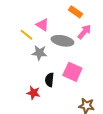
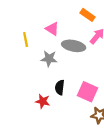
yellow line: (26, 35) -> (26, 39), moved, turned 40
pink square: (72, 72) -> (87, 92), moved

